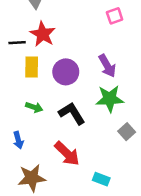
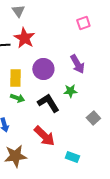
yellow rectangle: (32, 67) -> (15, 78), moved
green star: (110, 99) -> (70, 91), moved, size x0.6

